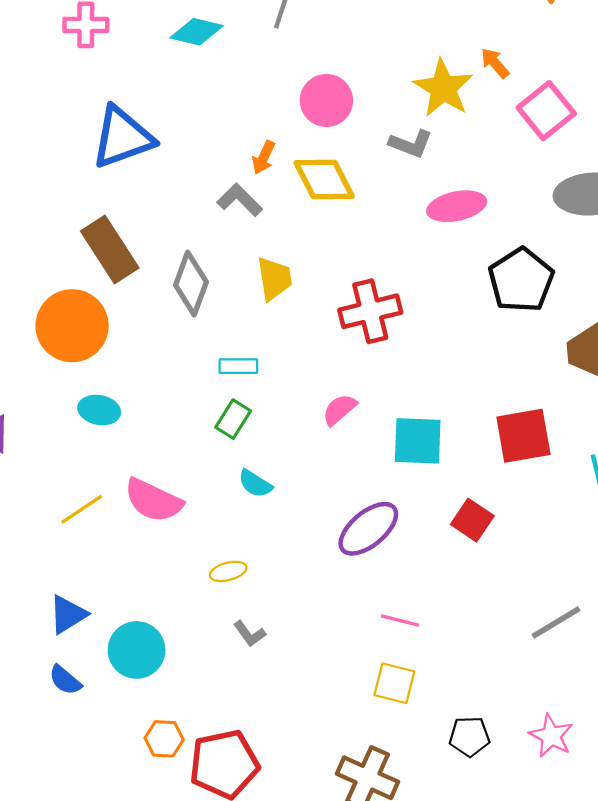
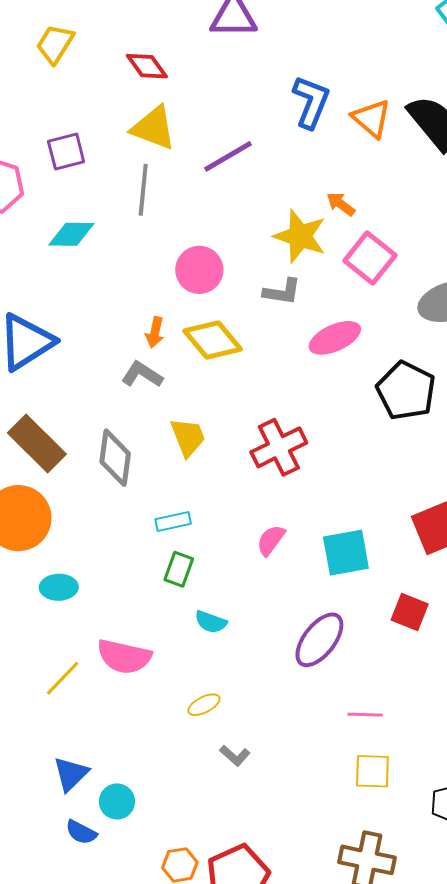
pink square: (546, 111) -> (370, 258), moved
cyan circle: (137, 650) -> (117, 801), moved, size x0.7

